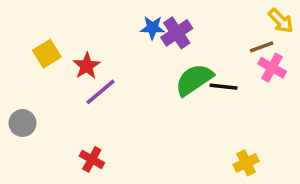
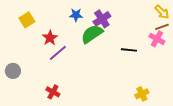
blue star: (152, 28) -> (76, 15), moved
brown line: (262, 47) -> (162, 27), moved
yellow square: (47, 54) -> (27, 20), moved
green semicircle: (194, 80) -> (92, 34), moved

